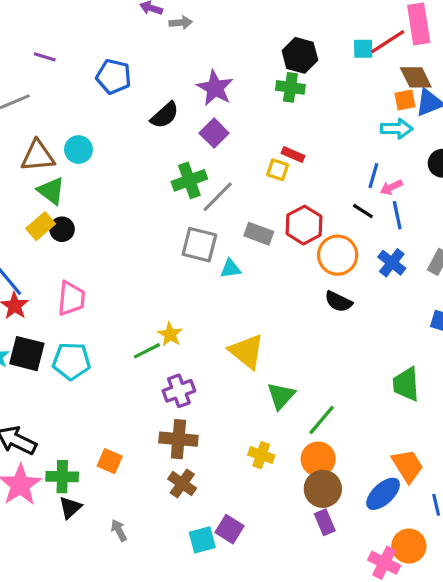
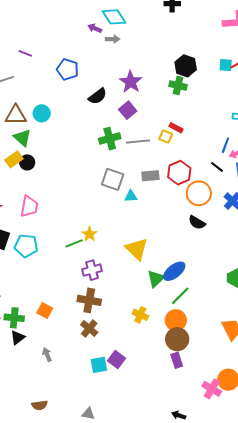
gray line: (218, 197) -> (138, 141), moved, turned 35
gray rectangle: (259, 234) -> (150, 176), turned -30
blue ellipse: (383, 494) -> (174, 271), moved

